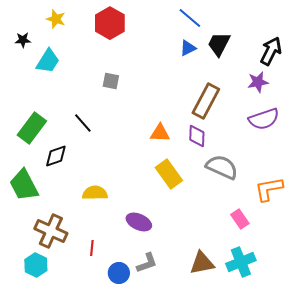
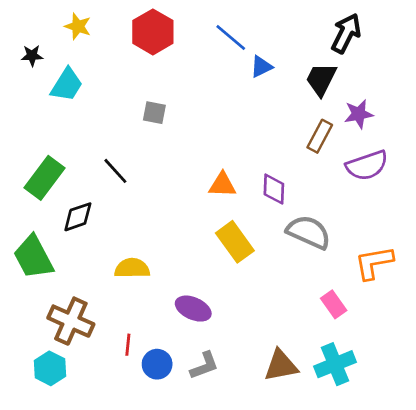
blue line: (190, 18) -> (231, 37), moved
black trapezoid: (219, 44) -> (321, 79), moved
black arrow: (271, 51) -> (346, 33), moved
brown rectangle: (206, 101) -> (320, 136), moved, size x0.7
blue circle: (119, 273) -> (157, 364), moved

